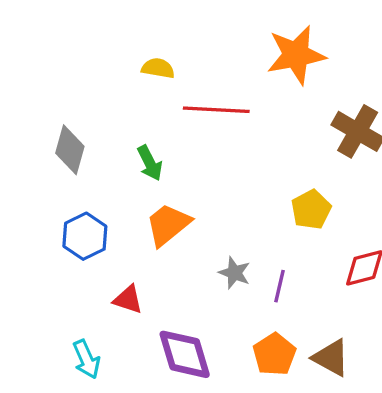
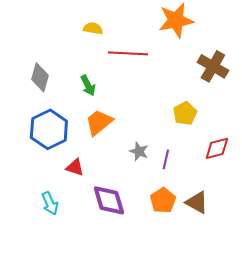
blue hexagon: (85, 236) -> (49, 129), size x1.4

